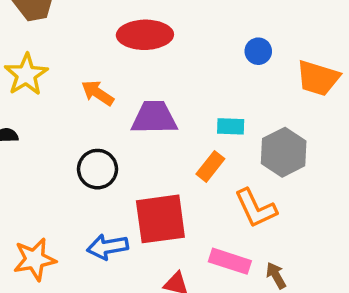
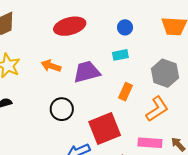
blue circle: (258, 51) -> (125, 27), moved
cyan rectangle: (231, 126) -> (120, 55), moved
orange L-shape: (256, 208) -> (157, 109), turned -84

